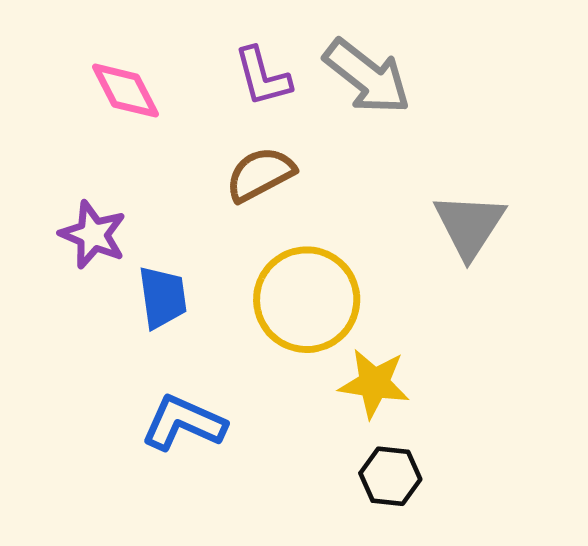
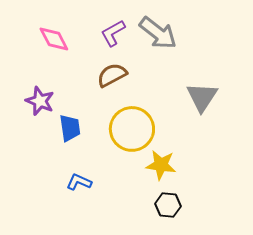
purple L-shape: (263, 77) -> (113, 33), turned 76
blue L-shape: (184, 423) -> (79, 182), size x0.7

